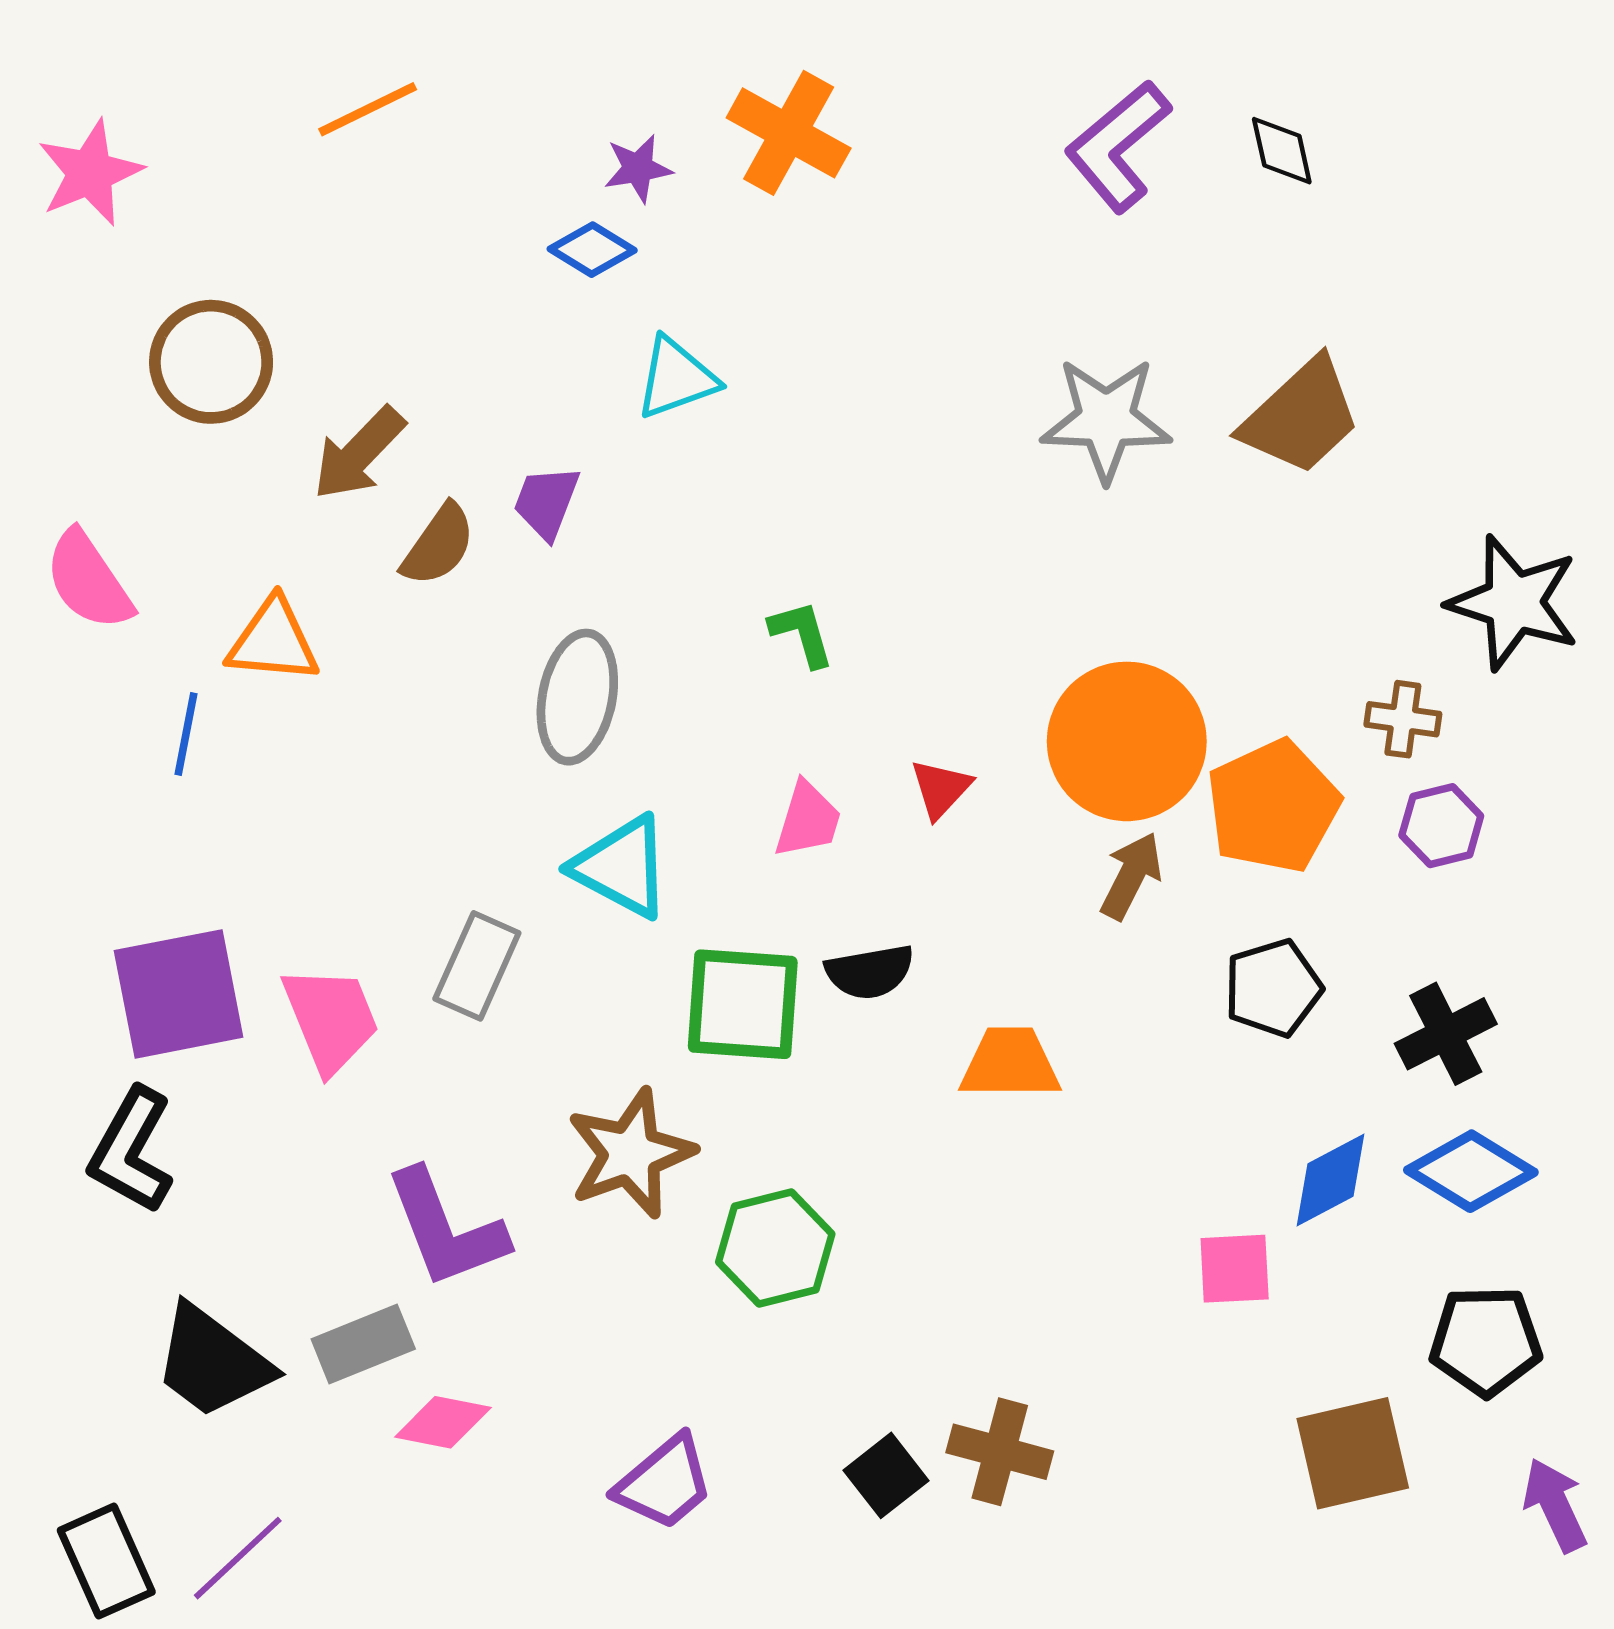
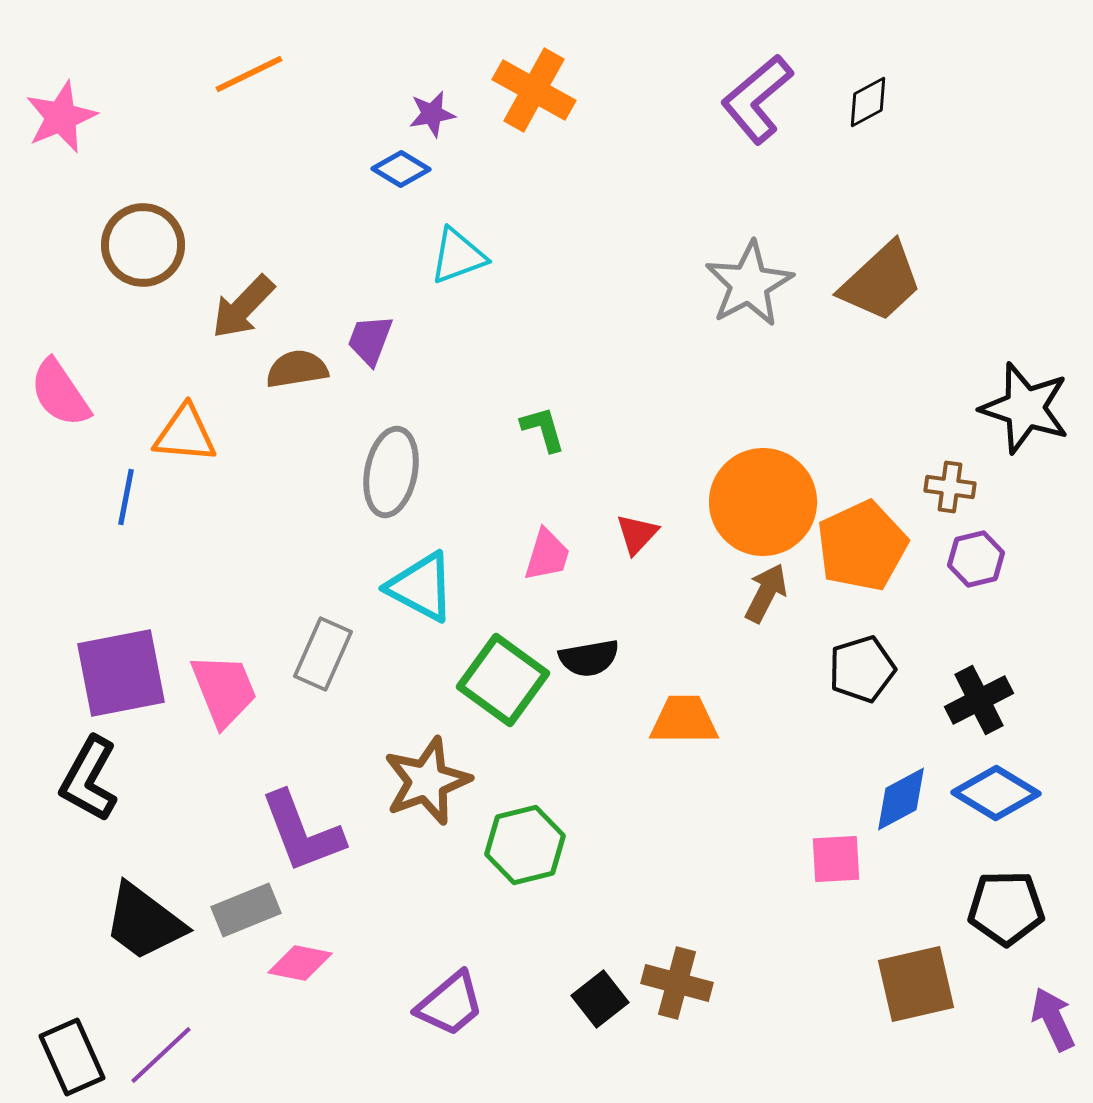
black diamond: (1282, 151) -> (868, 102), turned 74
gray star: (1106, 419) -> (749, 284), turned -30
brown semicircle: (439, 545) -> (297, 369), turned -134
green square: (743, 1004) -> (503, 680), turned 32

